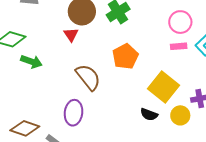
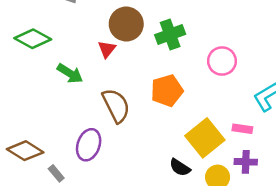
pink circle: (180, 22) -> (222, 61), moved
pink rectangle: (179, 46) -> (242, 129), moved
green arrow: (31, 61) -> (70, 73), moved

